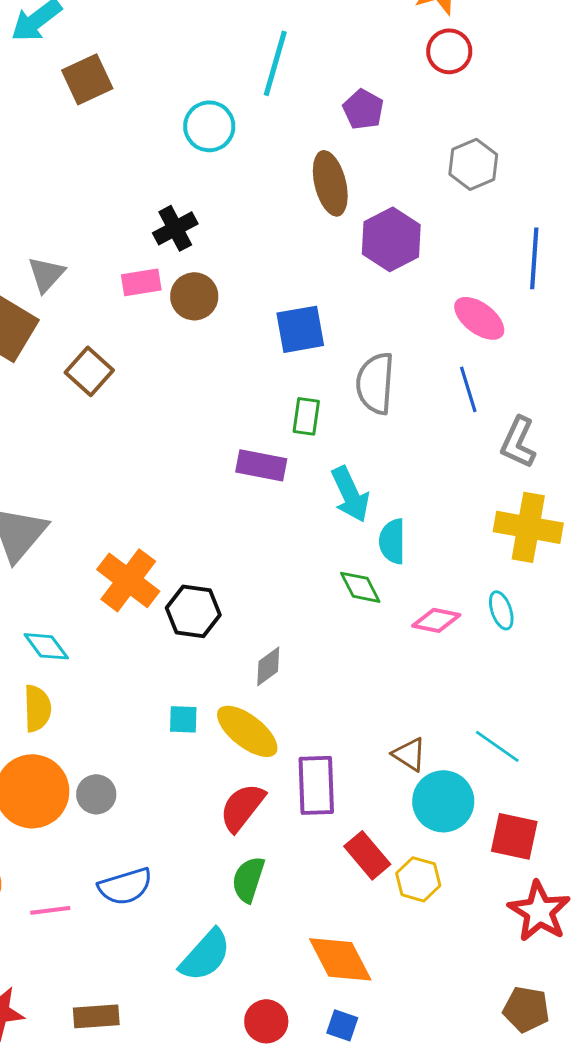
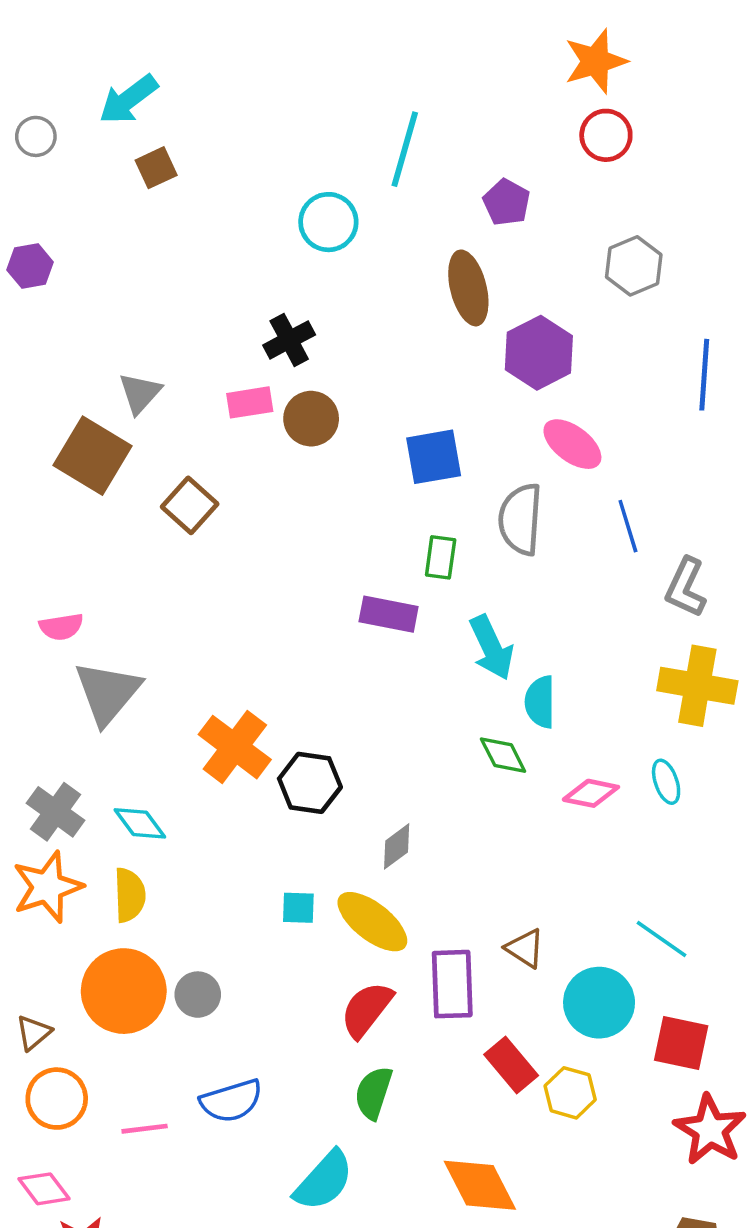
brown square: (87, 79) -> (156, 168), moved, size x0.7
pink ellipse: (479, 318) -> (572, 444), moved
brown triangle: (409, 754) -> (525, 948), moved

